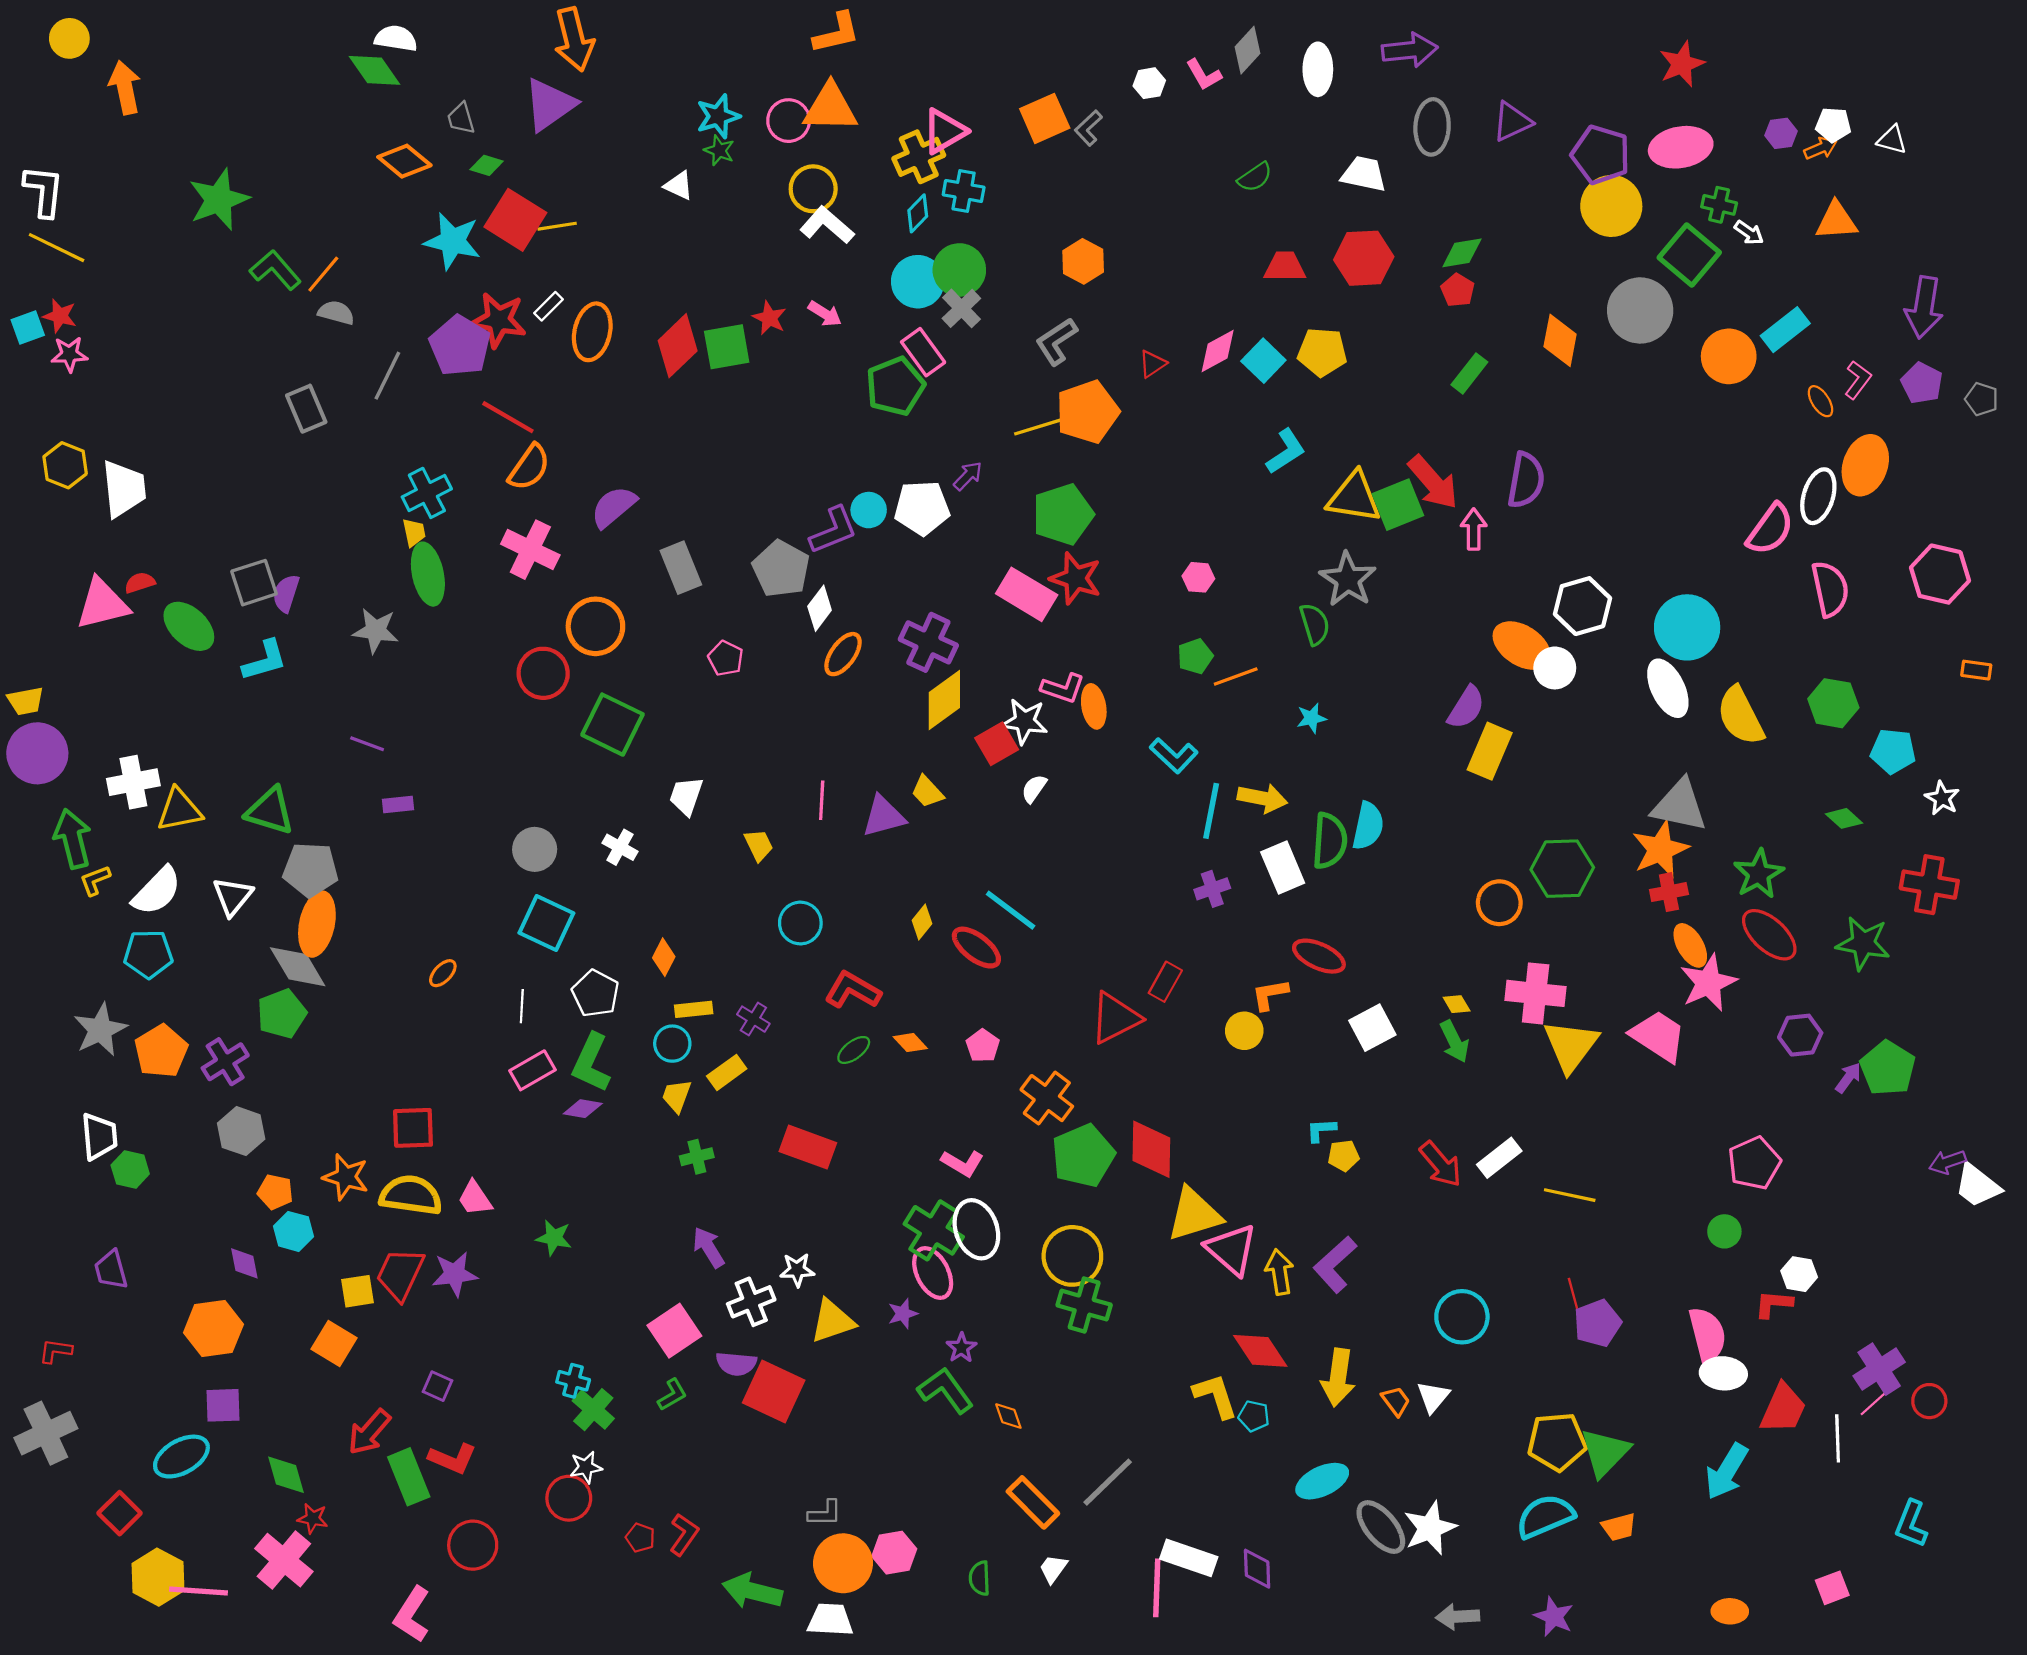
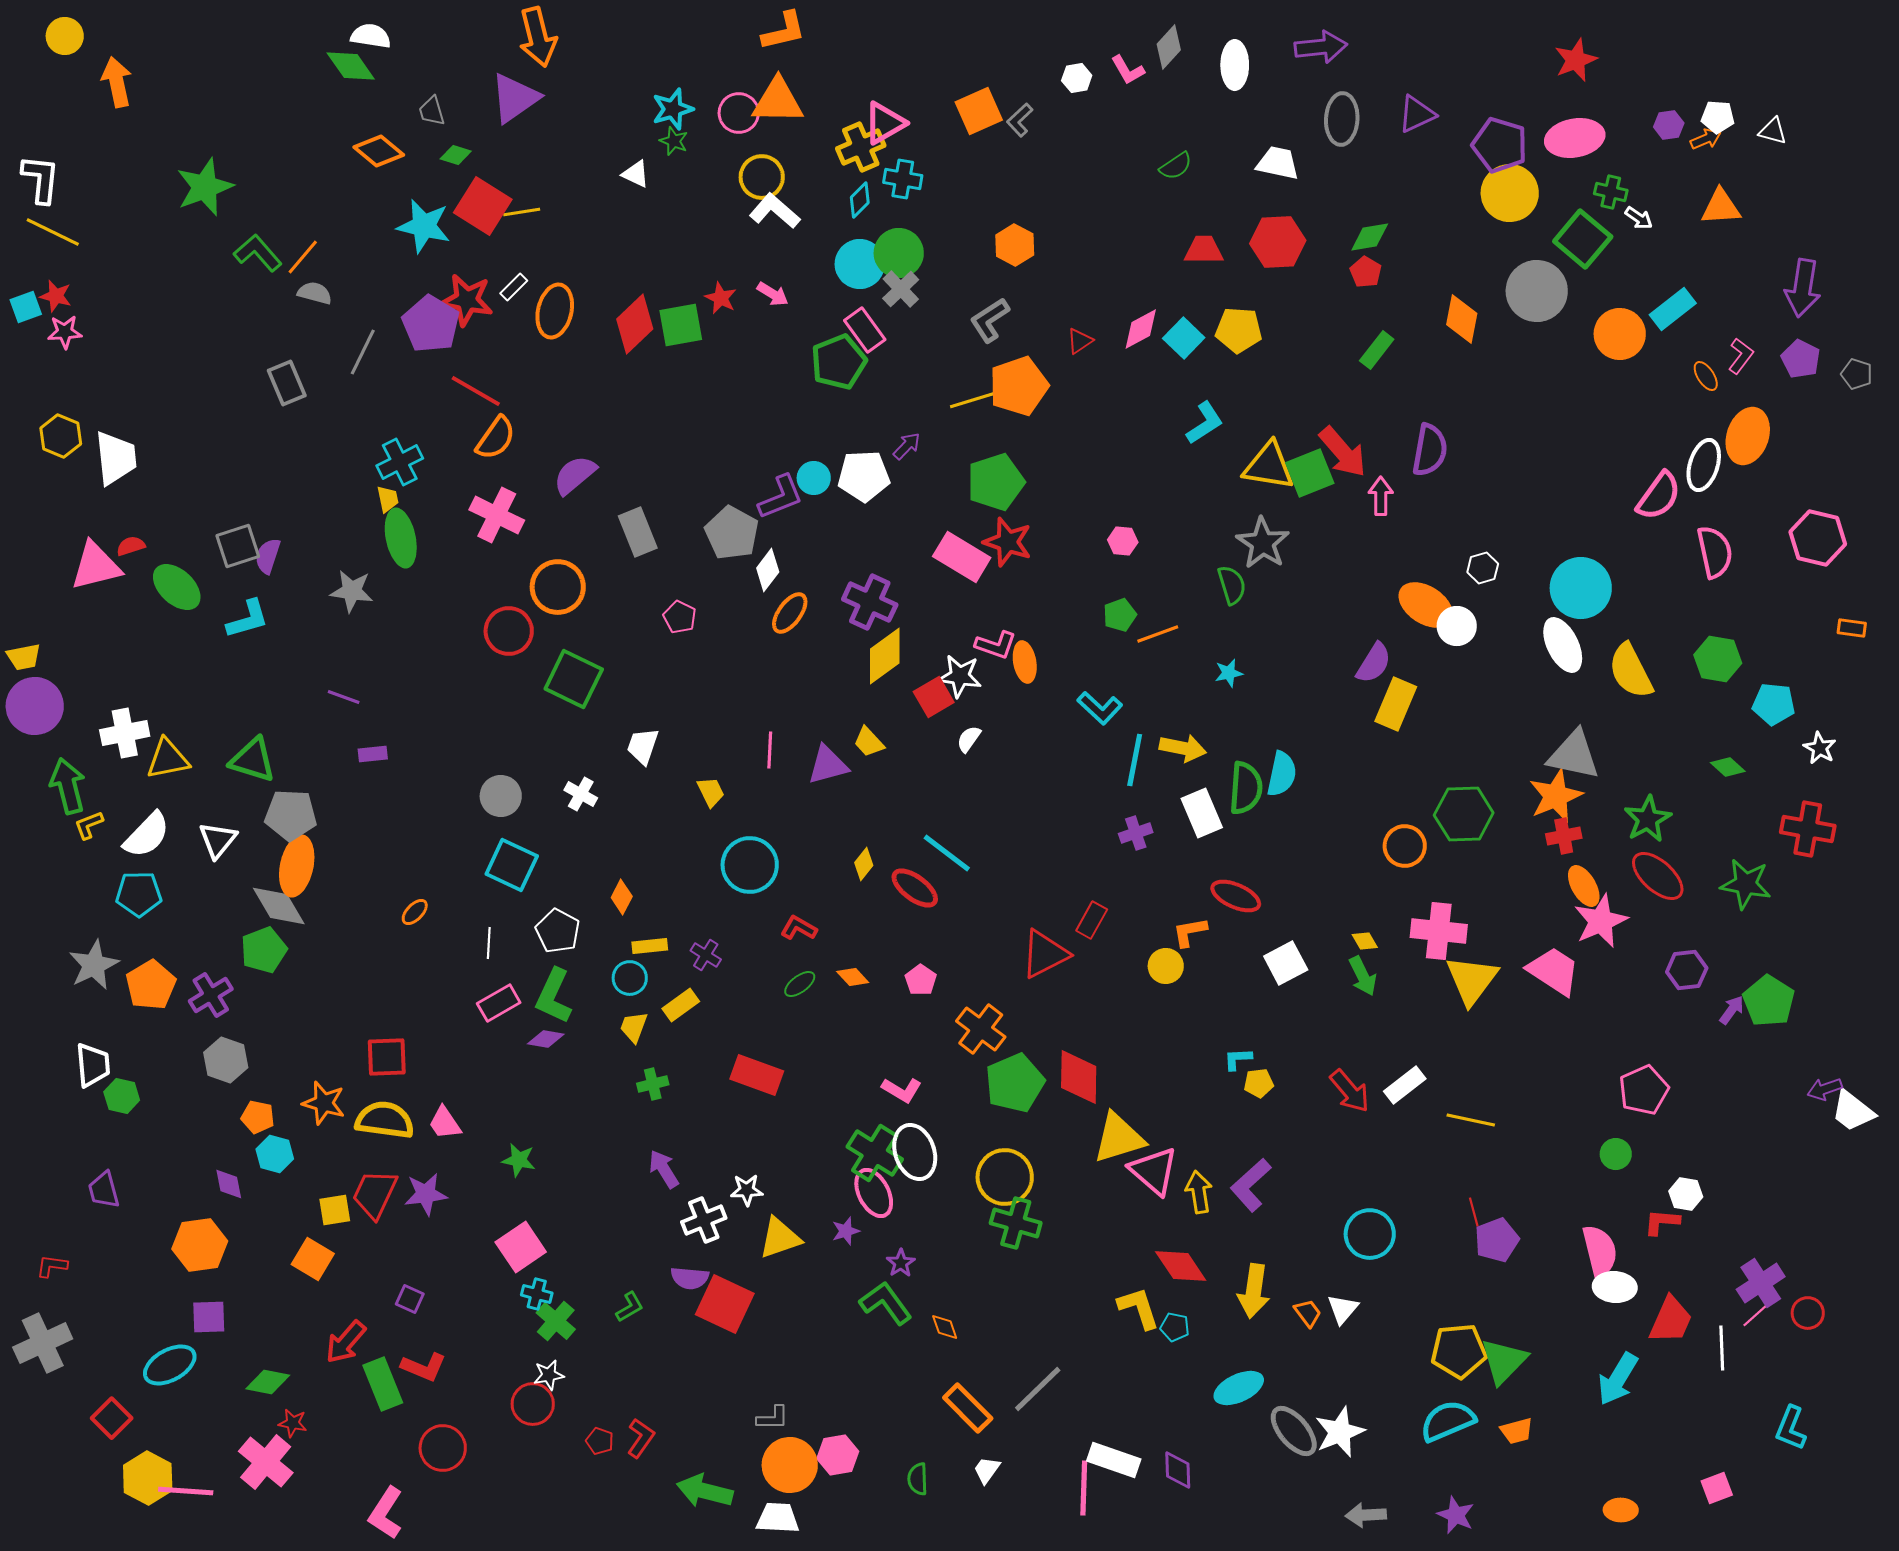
white hexagon: (1583, 606) -> (1483, 568), size x0.6
cyan circle: (800, 923) -> (750, 865), size x1.4
red L-shape: (853, 990) -> (799, 928), size x0.7
pink square: (674, 1331) -> (521, 1247), moved
green diamond: (286, 1475) -> (268, 1382), turned -63

